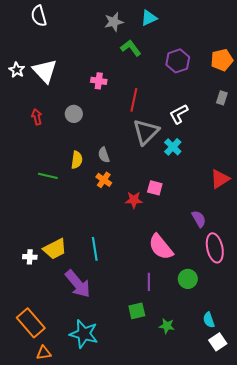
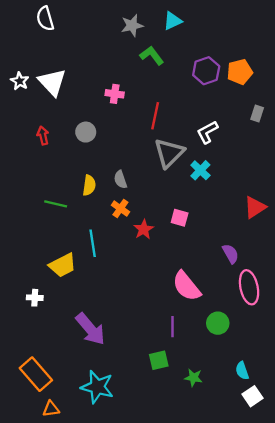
orange pentagon: (222, 60) -> (240, 72), moved
red star: (134, 200) -> (144, 229), moved, turned -30
yellow trapezoid: (55, 249) -> (63, 265), moved
cyan line: (95, 249) -> (93, 243), moved

